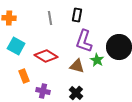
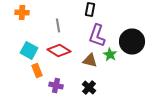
gray line: (50, 18) -> (58, 25), moved
cyan square: (16, 46) -> (29, 50), moved

